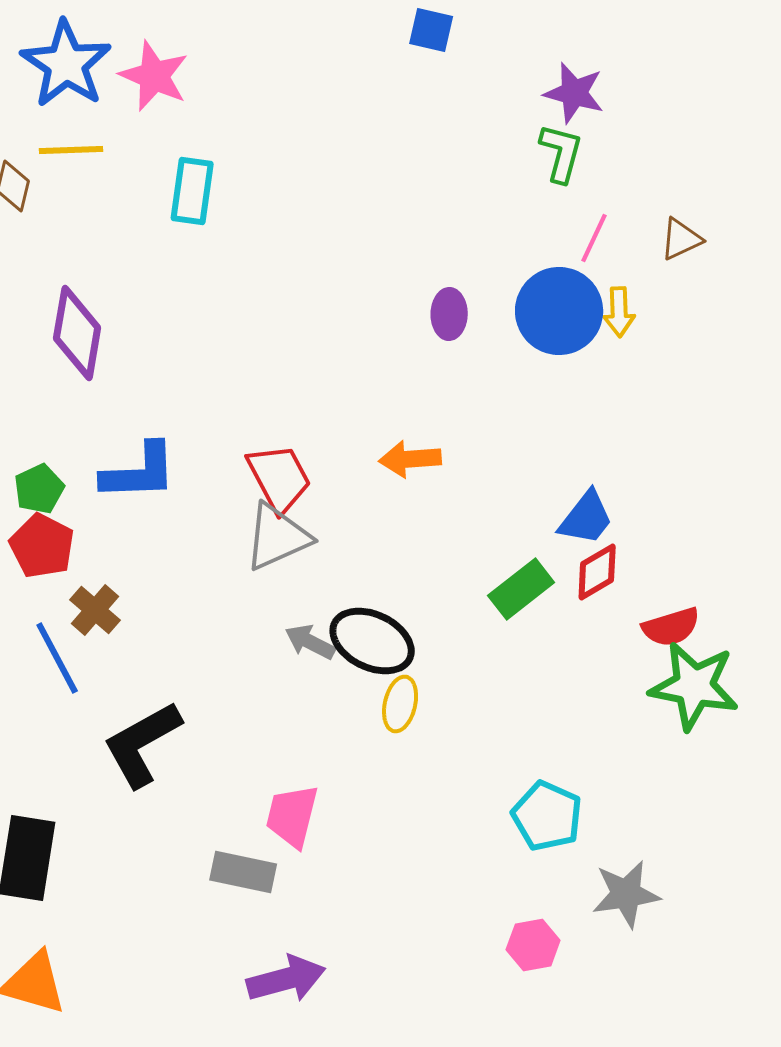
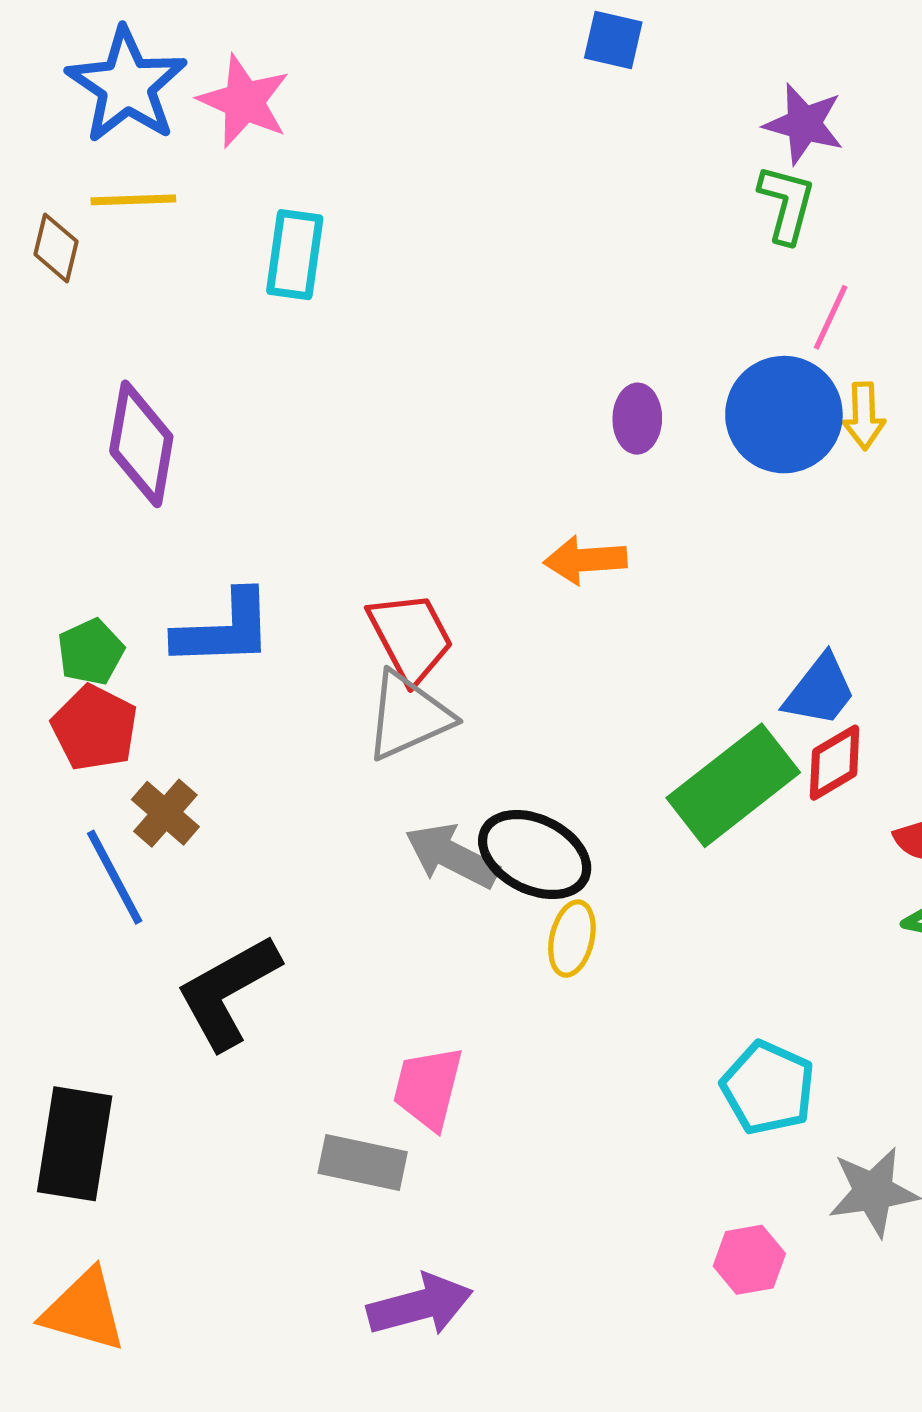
orange arrow: (410, 459) -> (585, 560), moved
green rectangle: (521, 589) -> (733, 785), size x1.5
gray arrow: (310, 642) -> (452, 856), size x1.4

